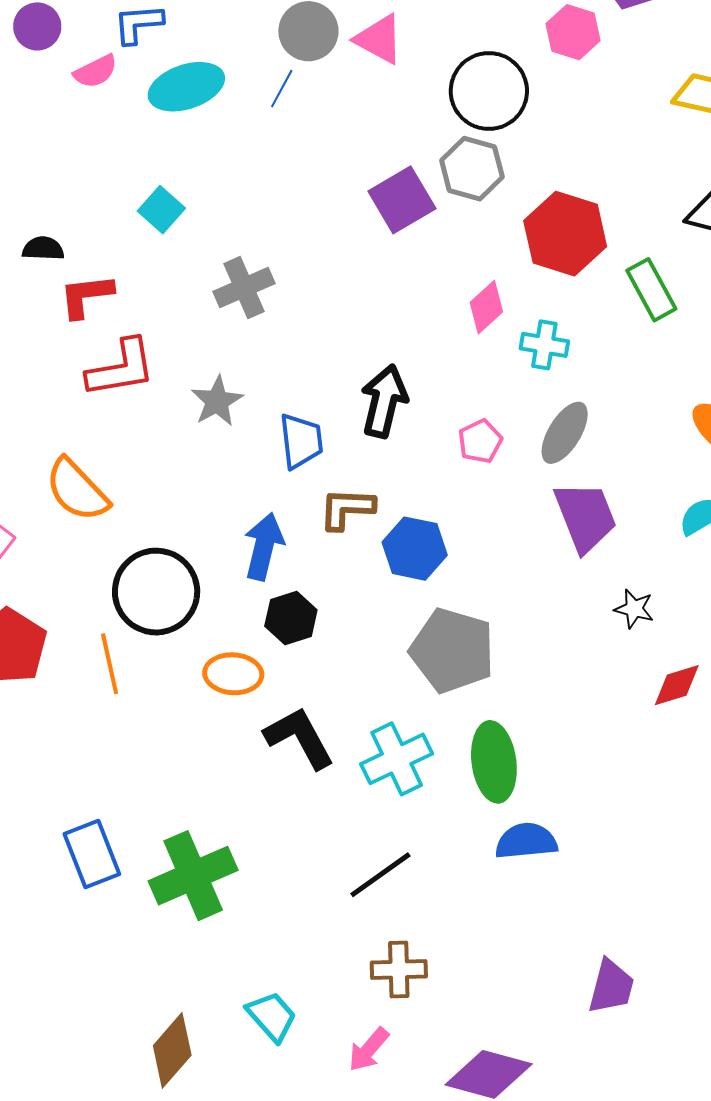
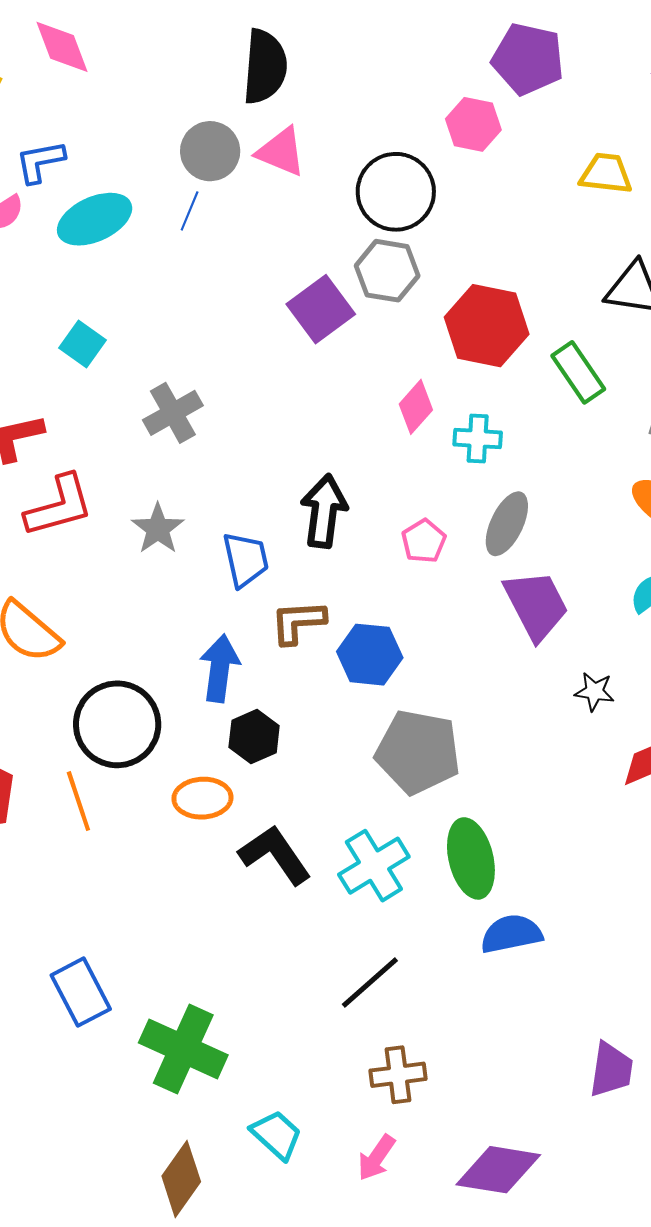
green cross: (193, 876) -> (183, 1049), moved, turned -36

